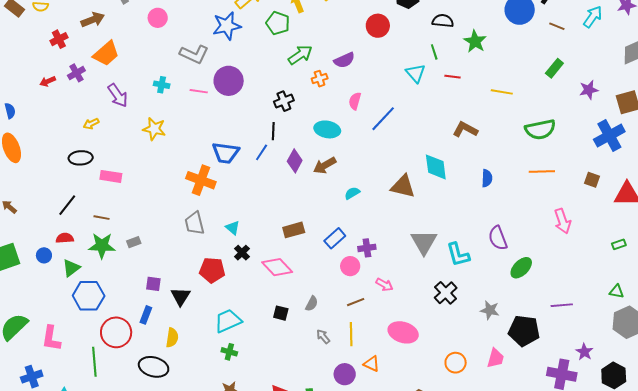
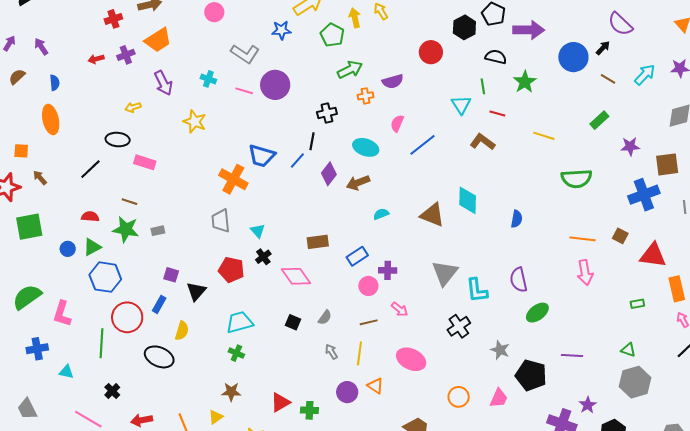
blue star: (227, 26) -> (281, 30), size x0.7
brown L-shape: (465, 130) -> (482, 142), moved
orange line: (542, 171) -> (583, 239), moved
black line: (67, 205) -> (90, 169), moved
blue circle: (44, 255) -> (68, 249), moved

